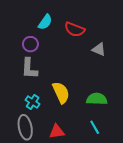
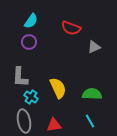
cyan semicircle: (45, 22) -> (31, 21), moved
gray triangle: (99, 49) -> (94, 47), turned -48
gray L-shape: (29, 68) -> (20, 77), moved

